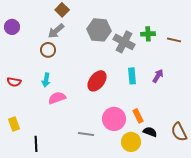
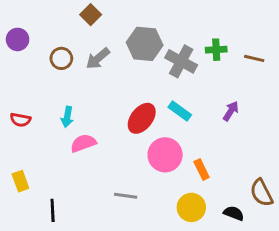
gray arrow: (56, 31) -> (98, 58), moved
brown circle: (48, 50) -> (61, 58), moved
cyan rectangle: (132, 76) -> (180, 111), moved, turned -49
pink circle: (114, 119) -> (165, 155), moved
black semicircle: (150, 132) -> (234, 213), moved

